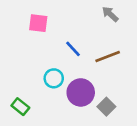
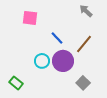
brown line: (108, 57) -> (84, 44), turned -30
purple circle: (81, 92) -> (63, 61), moved

